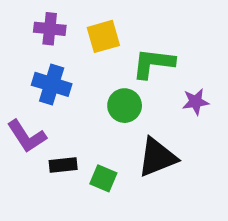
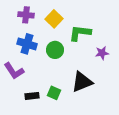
yellow square: (103, 36) -> (54, 19), turned -30
green circle: (125, 106) -> (55, 50), moved
black rectangle: (63, 165) -> (32, 96), moved

